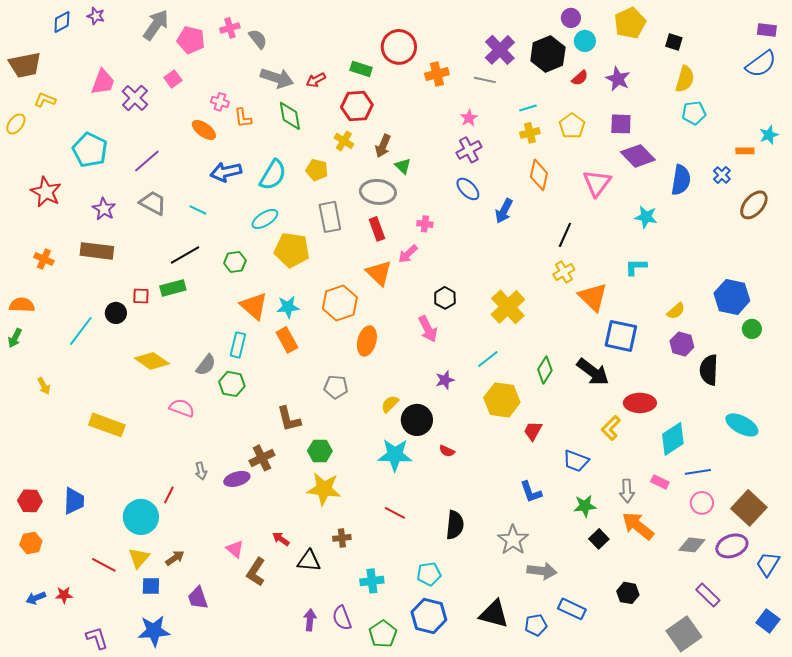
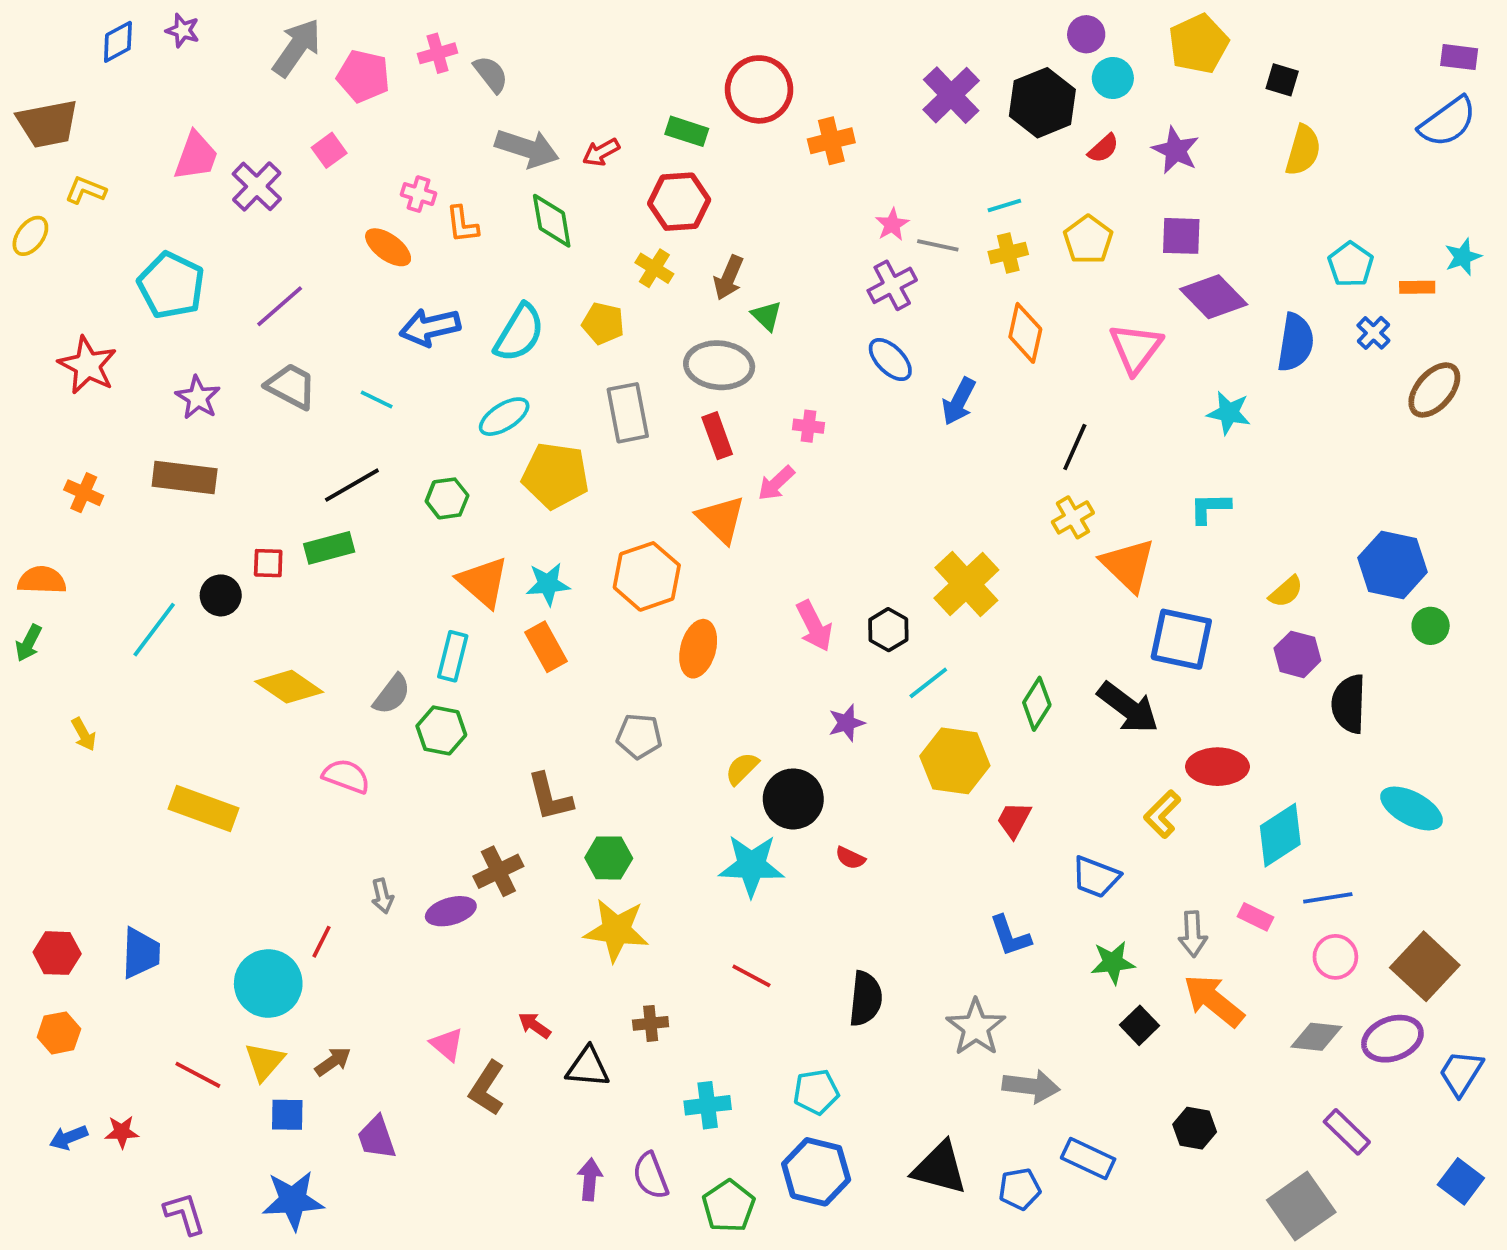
gray line: (485, 80) -> (938, 245), moved
cyan pentagon: (694, 113) -> (1351, 264), moved, turned -30
black hexagon: (445, 298) -> (888, 630), moved

